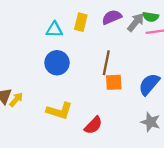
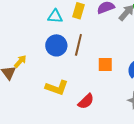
brown line: (106, 63) -> (78, 45), moved
yellow arrow: (16, 100) -> (20, 61), moved

